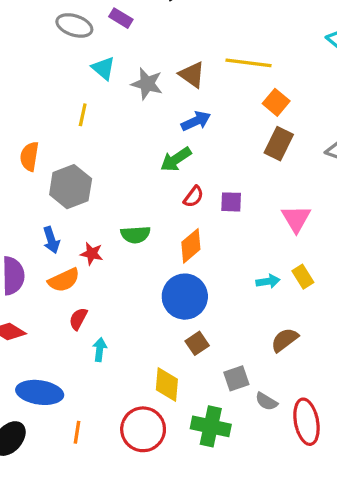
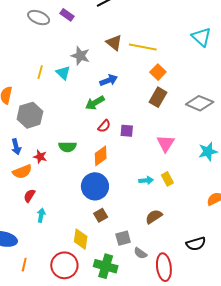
cyan triangle: (103, 68) -> (63, 73), moved
brown triangle: (192, 75) -> (114, 43), moved

